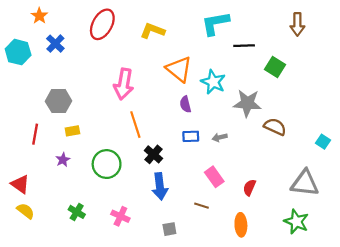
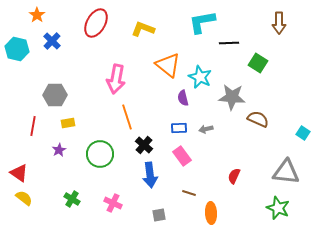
purple semicircle: (185, 104) -> (183, 98), moved
pink rectangle: (214, 177) -> (182, 156), moved
orange ellipse: (241, 225) -> (211, 213), moved

